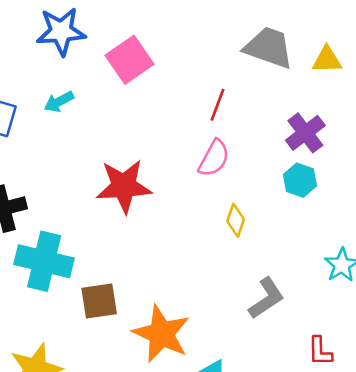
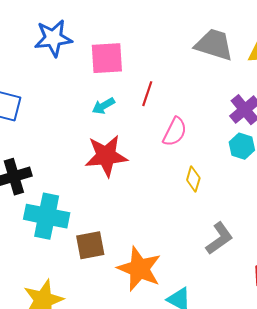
pink square: (130, 60) -> (107, 58), turned 33
cyan arrow: (59, 102) -> (103, 106), moved
red line: (217, 105) -> (147, 94), moved

